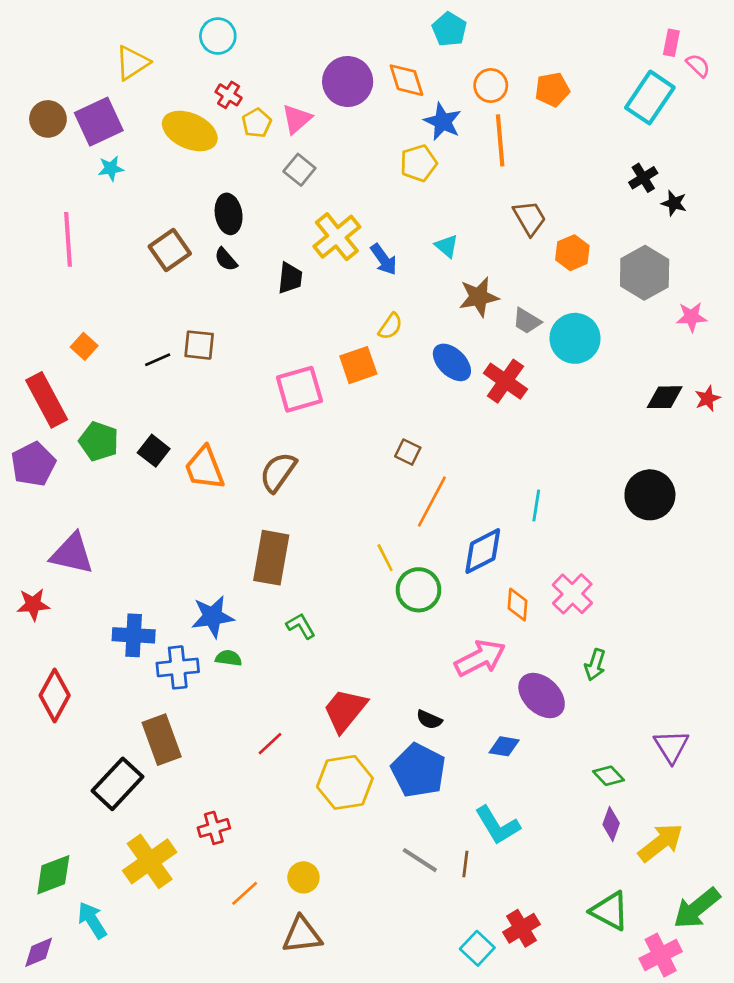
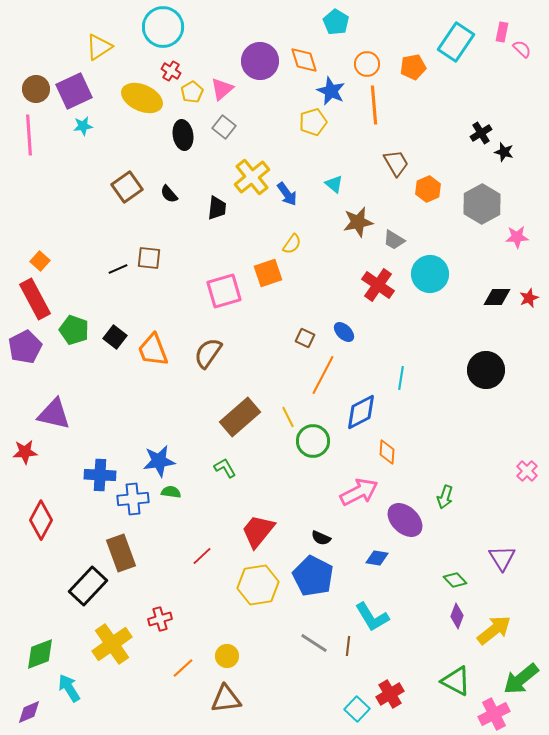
cyan circle: (218, 36) -> (163, 27), size x1.5
cyan rectangle: (650, 98) -> (456, 42), moved
black ellipse: (229, 214) -> (183, 135), moved
pink line: (68, 239) -> (29, 135), moved
cyan circle: (575, 338) -> (430, 274), moved
orange square: (84, 346) -> (40, 261), moved
blue ellipse: (452, 362) -> (344, 332), moved, size x0.7
brown rectangle: (271, 558) -> (240, 417), moved, turned 39
pink cross: (572, 594) -> (527, 471), moved, size x0.7

